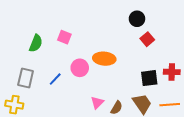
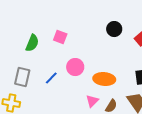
black circle: (137, 19) -> (114, 29), moved
orange ellipse: (104, 59) -> (104, 79), moved

